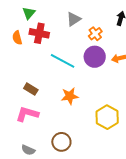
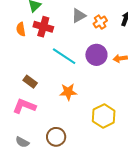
orange cross: (95, 34) -> (100, 22), moved

